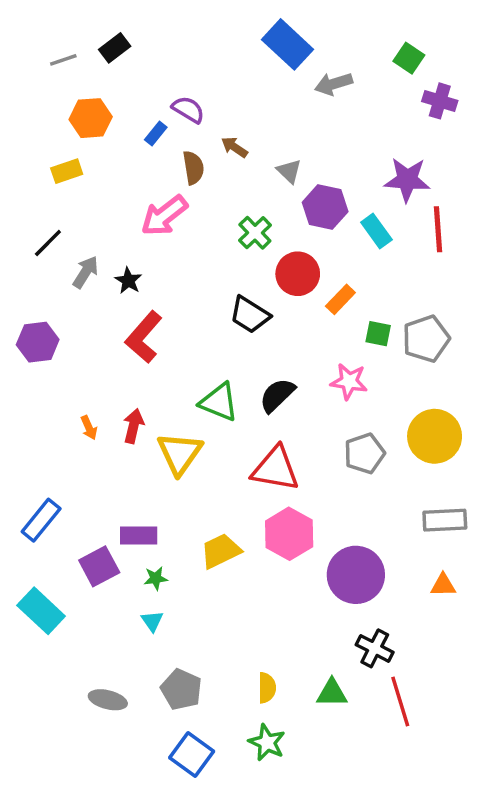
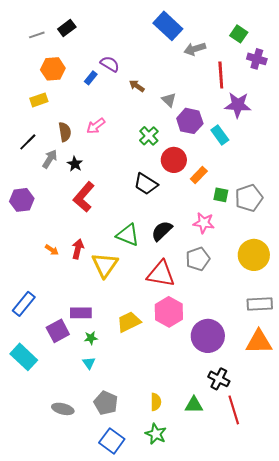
brown semicircle: (193, 168) -> (65, 132), moved
pink arrow: (164, 216) -> (96, 126), size x0.7
red line: (438, 229) -> (221, 75), moved
orange arrow: (89, 428) -> (52, 250), turned -32
gray pentagon: (364, 453) -> (198, 259), moved
orange triangle: (443, 585) -> (259, 342), size x1.8

